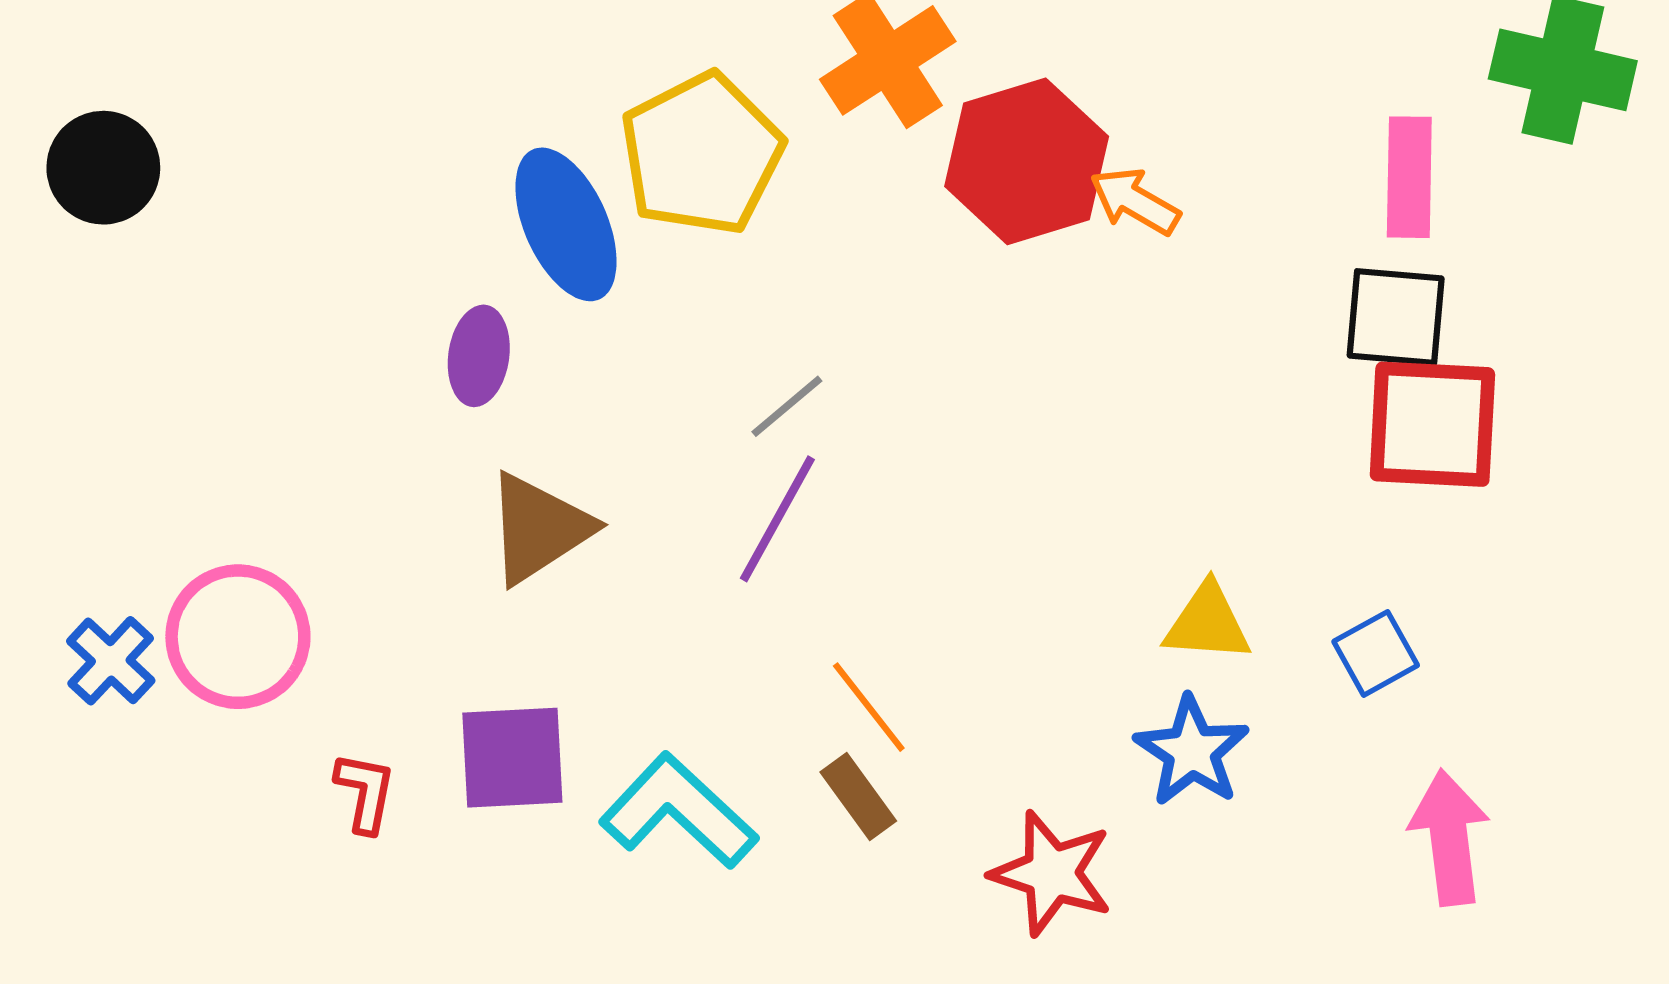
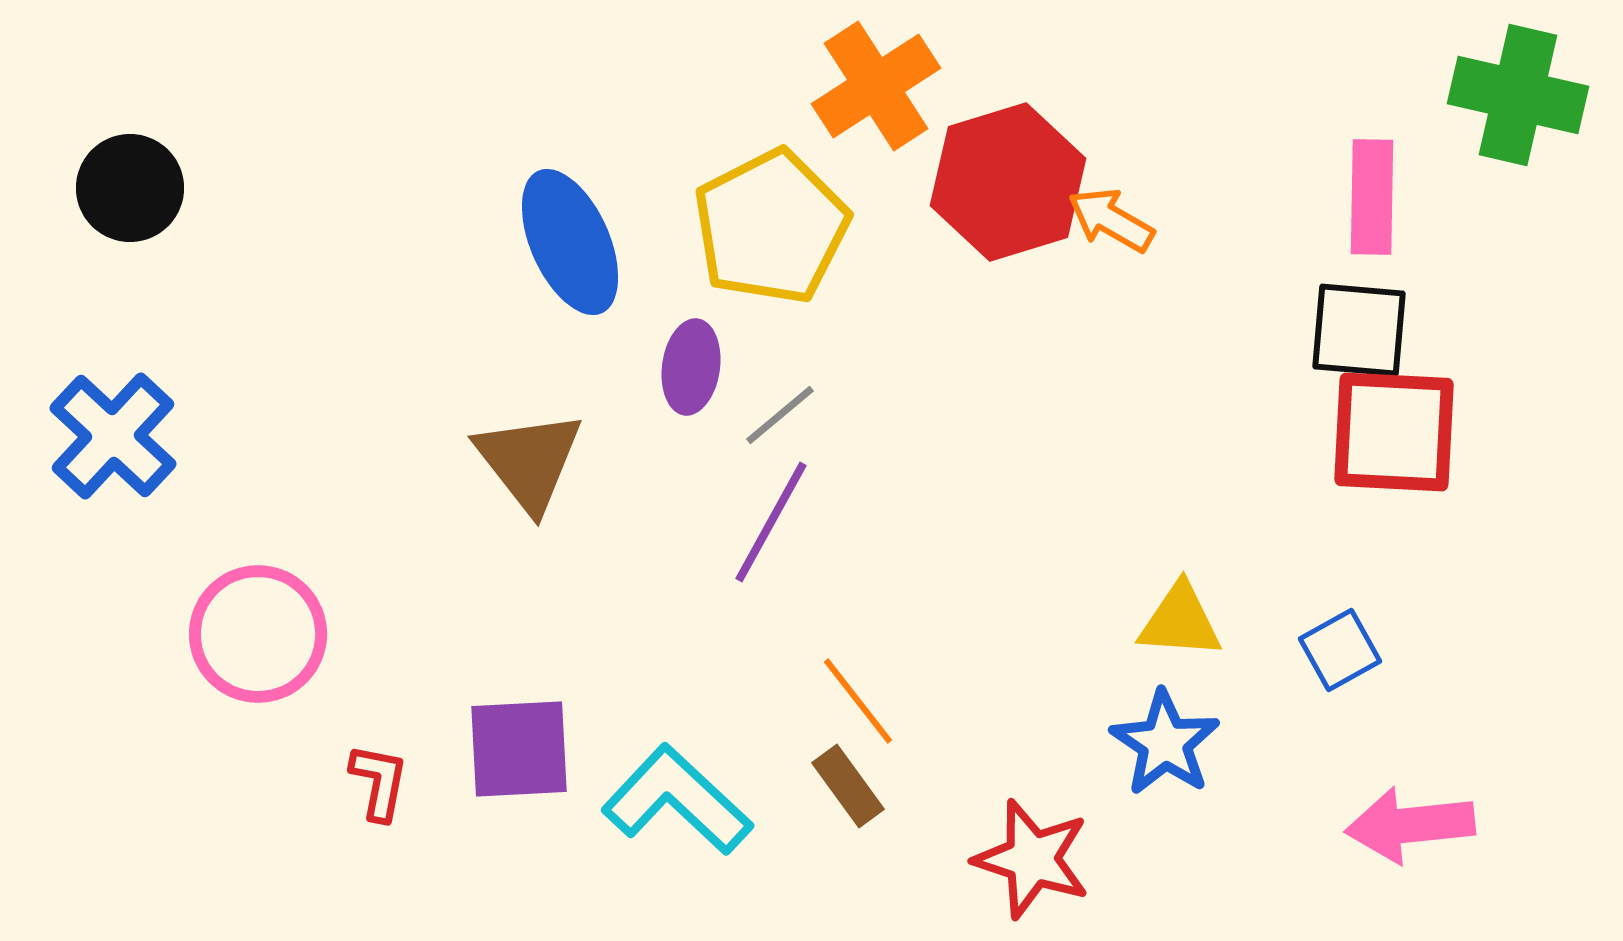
yellow pentagon: (702, 154) -> (771, 227), moved
purple ellipse: (479, 356) -> (691, 367), moved
brown triangle: (539, 528) -> (529, 461), moved, turned -35
blue cross: (111, 661) -> (113, 436), moved, size x1.5
pink arrow: (1449, 837) -> (1410, 825), turned -89

